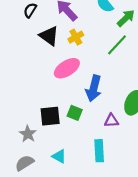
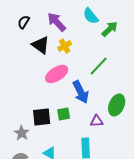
green line: (117, 45) -> (99, 66), moved
blue arrow: (94, 88) -> (81, 92), turned -40
green square: (75, 113) -> (64, 114), turned -32

